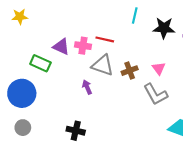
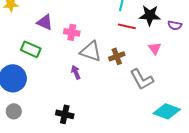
red line: (105, 39) -> (127, 26), moved
purple triangle: (61, 47) -> (45, 22), moved
pink triangle: (159, 68) -> (155, 48), moved

